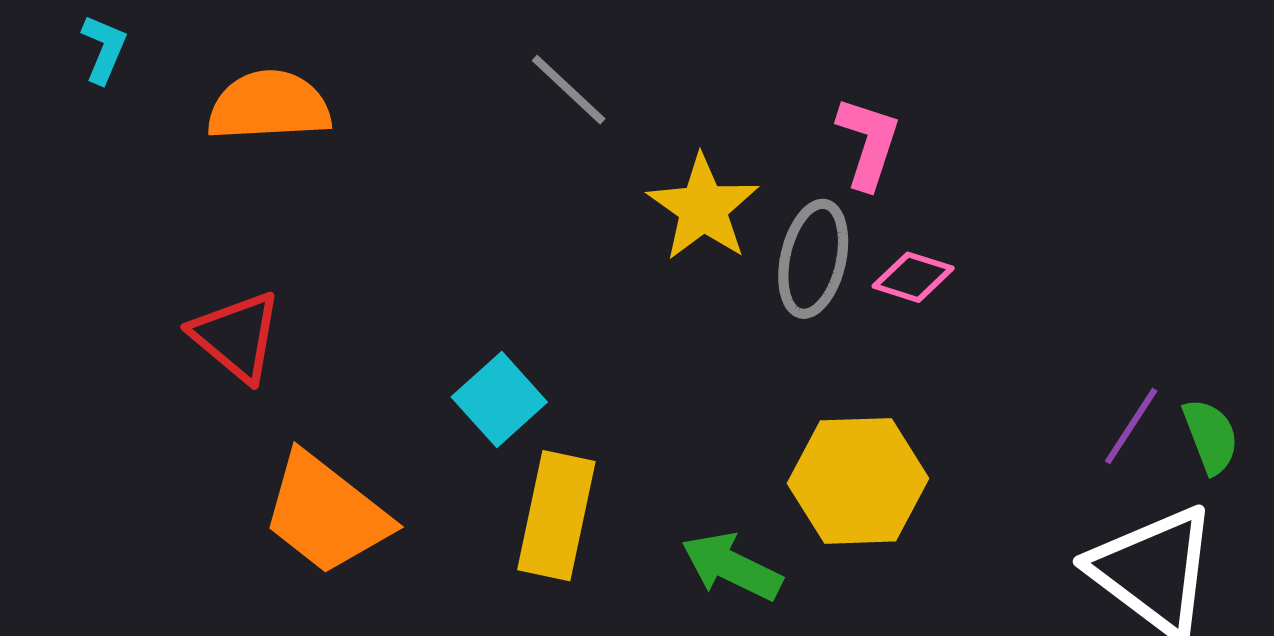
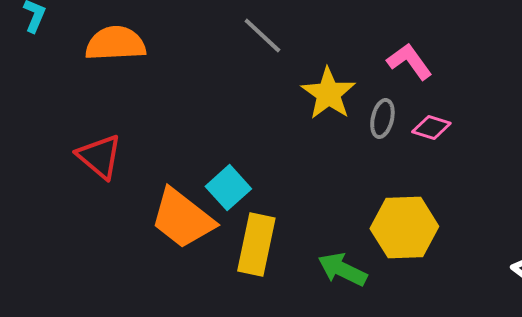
pink L-shape: (868, 143) -> (409, 62), turned -54
gray ellipse: (813, 259) -> (382, 119), size x0.7
orange trapezoid: (326, 514) -> (182, 219), moved

